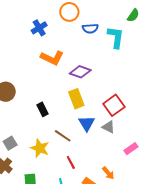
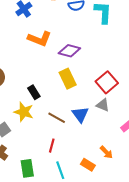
blue triangle: (87, 123) -> (80, 114), moved
yellow star: (40, 148) -> (24, 112), moved
red line: (71, 162) -> (52, 146), moved, turned 48

